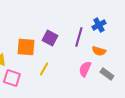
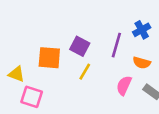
yellow line: (44, 69) -> (85, 72), moved

